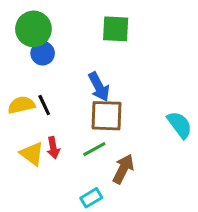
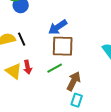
blue arrow: (99, 87) -> (58, 27), turned 84
cyan rectangle: (91, 198) -> (77, 100), moved, turned -40

